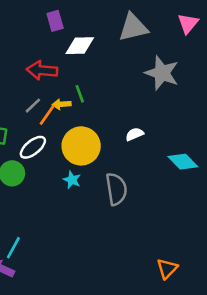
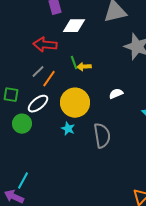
yellow arrow: (62, 104) -> (84, 67), moved

